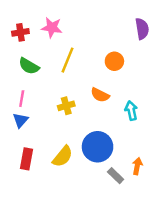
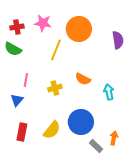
purple semicircle: (142, 29) -> (118, 40), moved
orange circle: (114, 61) -> (79, 29), moved, size x1.6
green semicircle: (29, 66) -> (13, 49), moved
pink line: (22, 99) -> (26, 80), moved

